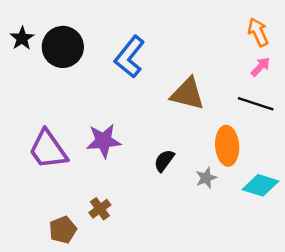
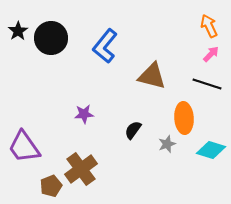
purple star: (104, 141) -> (84, 114), size x0.7
purple trapezoid: (48, 149) -> (24, 147), moved
brown cross: (100, 209) -> (81, 169), size x1.8

